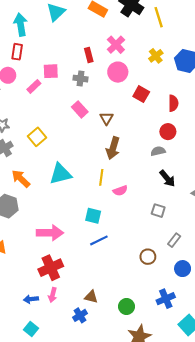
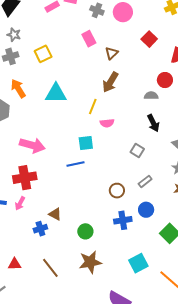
pink circle: (118, 72) -> (123, 12), moved
cyan square: (93, 216) -> (86, 143), moved, turned -35
blue cross: (166, 299) -> (123, 220), moved

